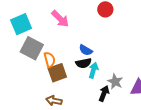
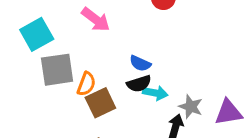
gray square: (32, 48) -> (57, 70), turned -30
orange semicircle: (50, 60) -> (86, 84), turned 42
cyan arrow: (93, 70) -> (155, 93), turned 91

